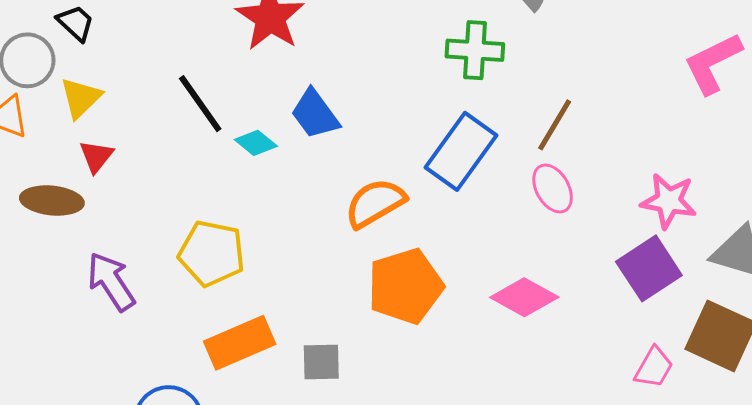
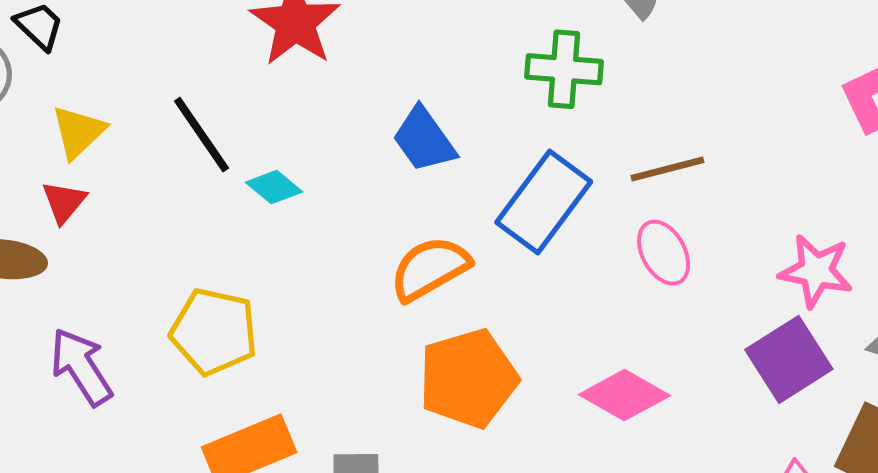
yellow triangle: (81, 98) -> (78, 132), moved
blue trapezoid: (315, 114) -> (424, 140), moved
brown line: (555, 125) -> (667, 169), turned 44

